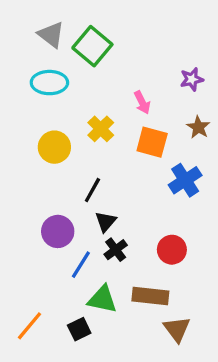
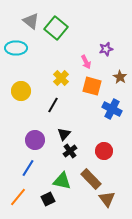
purple star: (192, 79) -> (106, 49), moved
cyan ellipse: (49, 83) -> (16, 48), moved
yellow circle: (54, 147) -> (21, 91), moved
blue cross: (185, 180) -> (112, 109), turned -30
black line: (92, 190) -> (53, 105), moved
blue line: (81, 265) -> (28, 168), moved
brown rectangle: (150, 296) -> (91, 179), turned 40

